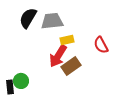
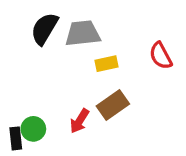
red semicircle: (101, 45) -> (161, 56), moved
red arrow: (58, 56) -> (79, 121), moved, size x0.7

